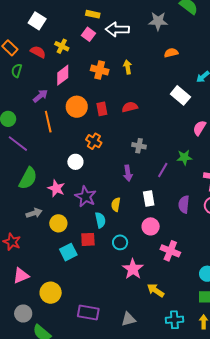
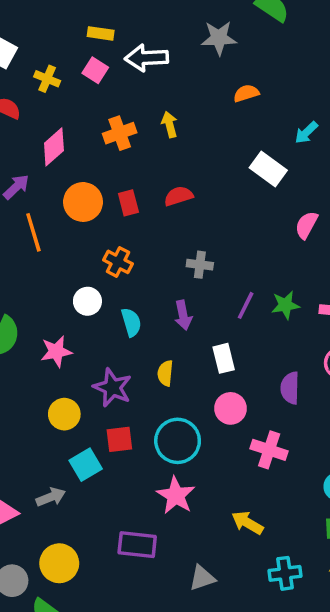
yellow cross: (62, 46) -> (47, 79), moved
orange cross: (100, 70) -> (120, 133), turned -30
green star: (184, 157) -> (285, 305), moved
pink star: (56, 188) -> (56, 351), turned -30
purple star: (86, 196) -> (112, 388), moved
purple semicircle: (184, 204) -> (290, 388), moved
gray arrow: (34, 213) -> (51, 497), moved
cyan semicircle: (100, 220) -> (131, 322), moved
cyan circle: (120, 242) -> (178, 441), size x1.6
pink star: (133, 269) -> (176, 495), moved
yellow circle: (51, 293) -> (59, 563), moved
purple rectangle: (88, 312) -> (137, 545), moved

